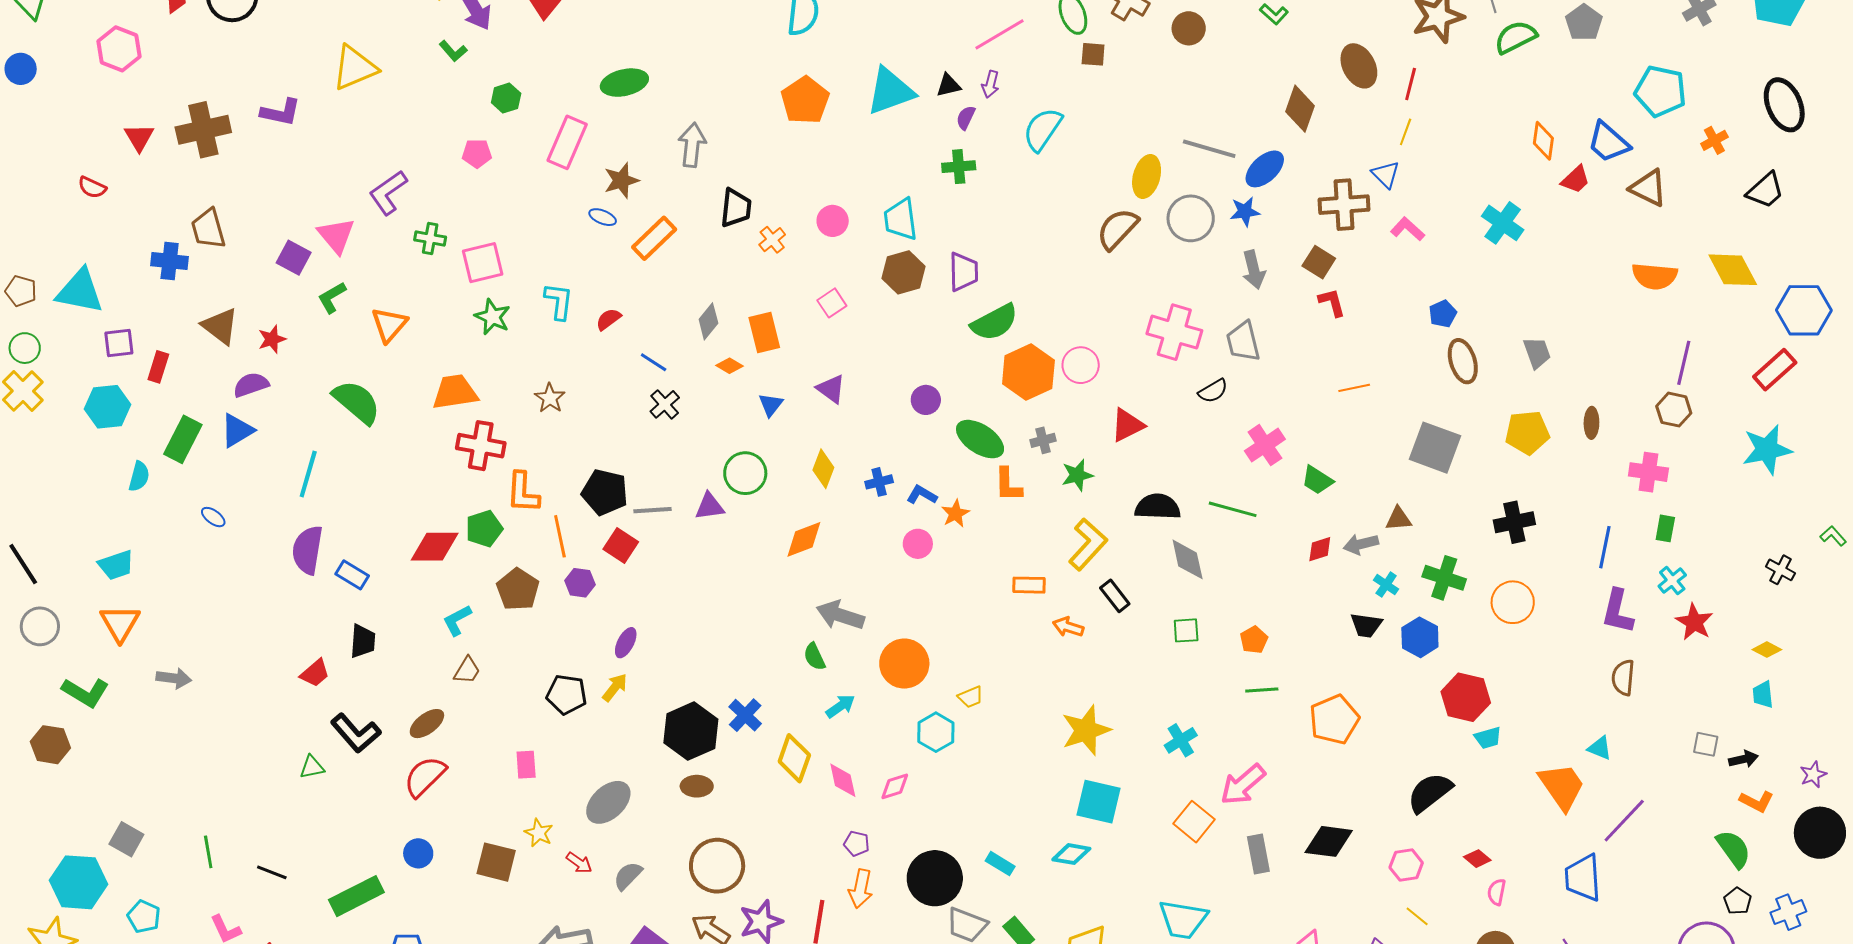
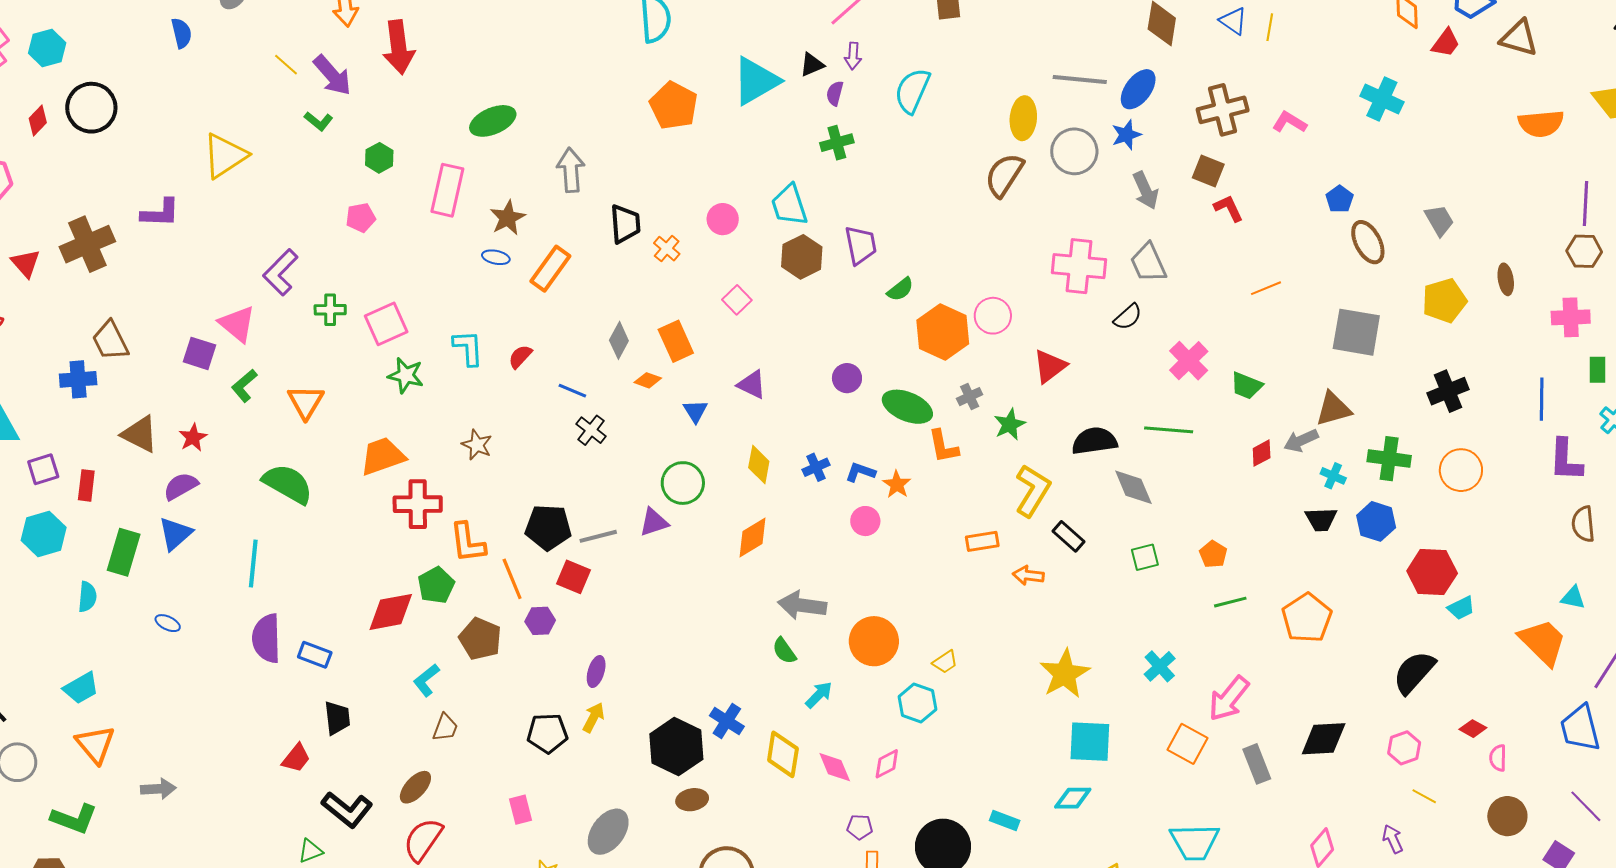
blue triangle: (1386, 174) -> (1233, 21), moved
green semicircle: (994, 322) -> (900, 289), size x0.6
brown triangle: (1398, 519) -> (1333, 409), size x1.4

